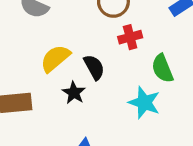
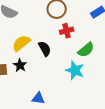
green semicircle: (162, 68) -> (86, 50), turned -108
black star: (74, 93) -> (20, 65), moved

